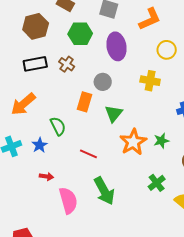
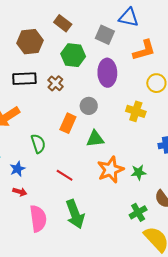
green triangle: (114, 114) -> (95, 139), turned 36
blue star: (40, 145) -> (17, 169), moved
green cross: (157, 183) -> (138, 212), moved

